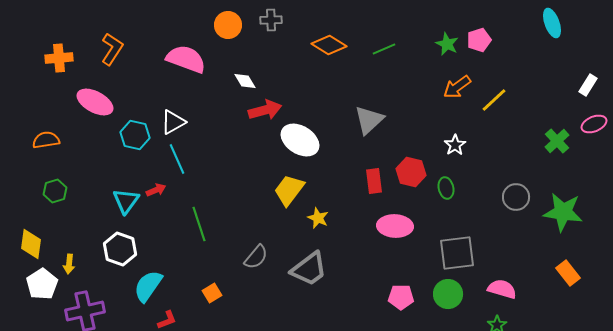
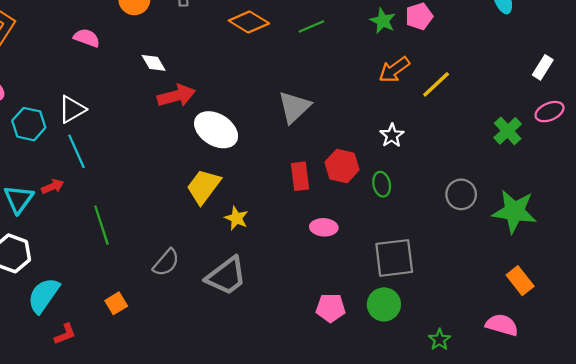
pink semicircle: (186, 59) -> (87, 38), size x0.6
pink ellipse: (395, 226) -> (324, 227), size x0.7
pink semicircle: (502, 289) -> (502, 325), moved

